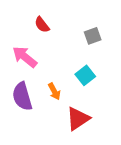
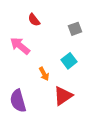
purple semicircle: (22, 96) -> (18, 101), moved

